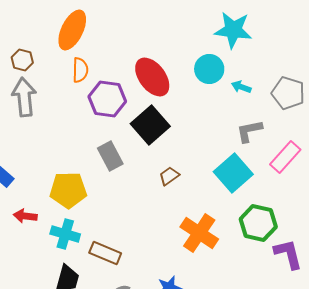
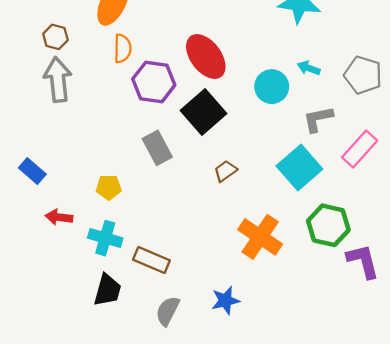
cyan circle: (209, 69) -> (272, 87), moved
yellow pentagon: (68, 190) -> (109, 187), size x0.6

